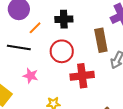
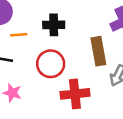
orange line: (35, 28) -> (19, 35), turned 40

